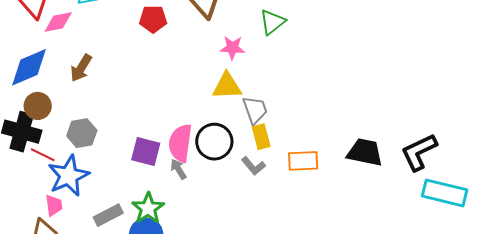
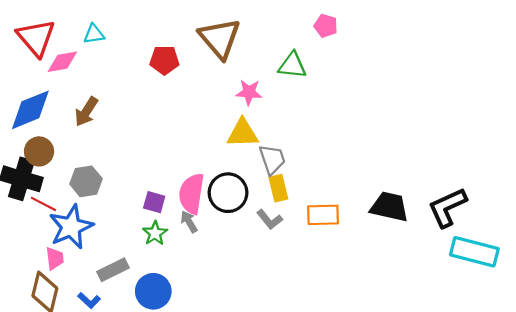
green triangle: (272, 22) -> (292, 65), turned 44
purple square: (146, 151) -> (154, 202), size x0.7
green star: (148, 208) -> (155, 233), moved, size x0.7

